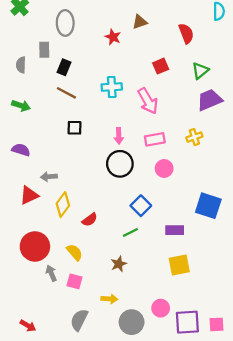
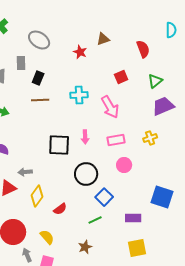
gray ellipse: (65, 23) -> (39, 40), turned -55
brown line: (66, 93) -> (40, 100), turned -30
black square: (74, 128) -> (59, 145), moved, size x1.6
black circle: (120, 164) -> (86, 174), moved

